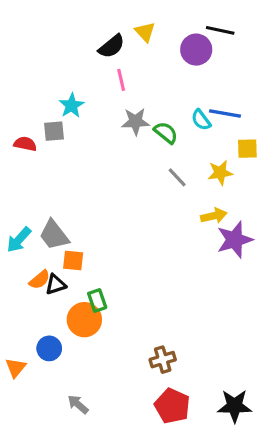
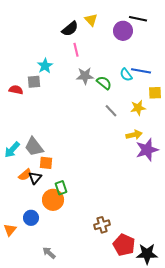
black triangle: (56, 284) -> (35, 178), turned -32
red pentagon: (172, 406) -> (124, 245), moved

